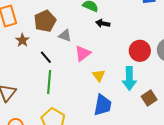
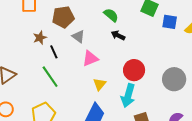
brown star: (22, 40) -> (40, 38), moved
red circle: (140, 51) -> (134, 70), moved
green line: (49, 82) -> (50, 77), turned -55

